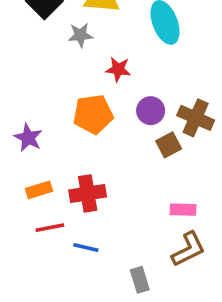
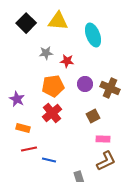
gray star: (80, 35) -> (46, 53), moved
brown square: (169, 145) -> (93, 116), moved
orange rectangle: (39, 190) -> (23, 128), turned 32
red cross: (88, 193) -> (52, 113), moved, turned -30

